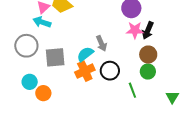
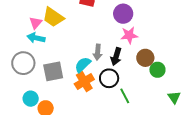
black arrow: (148, 30) -> (116, 57), moved
gray arrow: (101, 43) -> (98, 52), turned 35
green circle: (148, 72) -> (157, 70), moved
green line: (132, 90) -> (125, 96), moved

